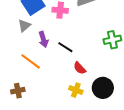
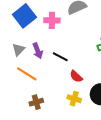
gray triangle: (24, 26) -> (18, 50), moved
brown cross: (18, 91) -> (36, 102), moved

